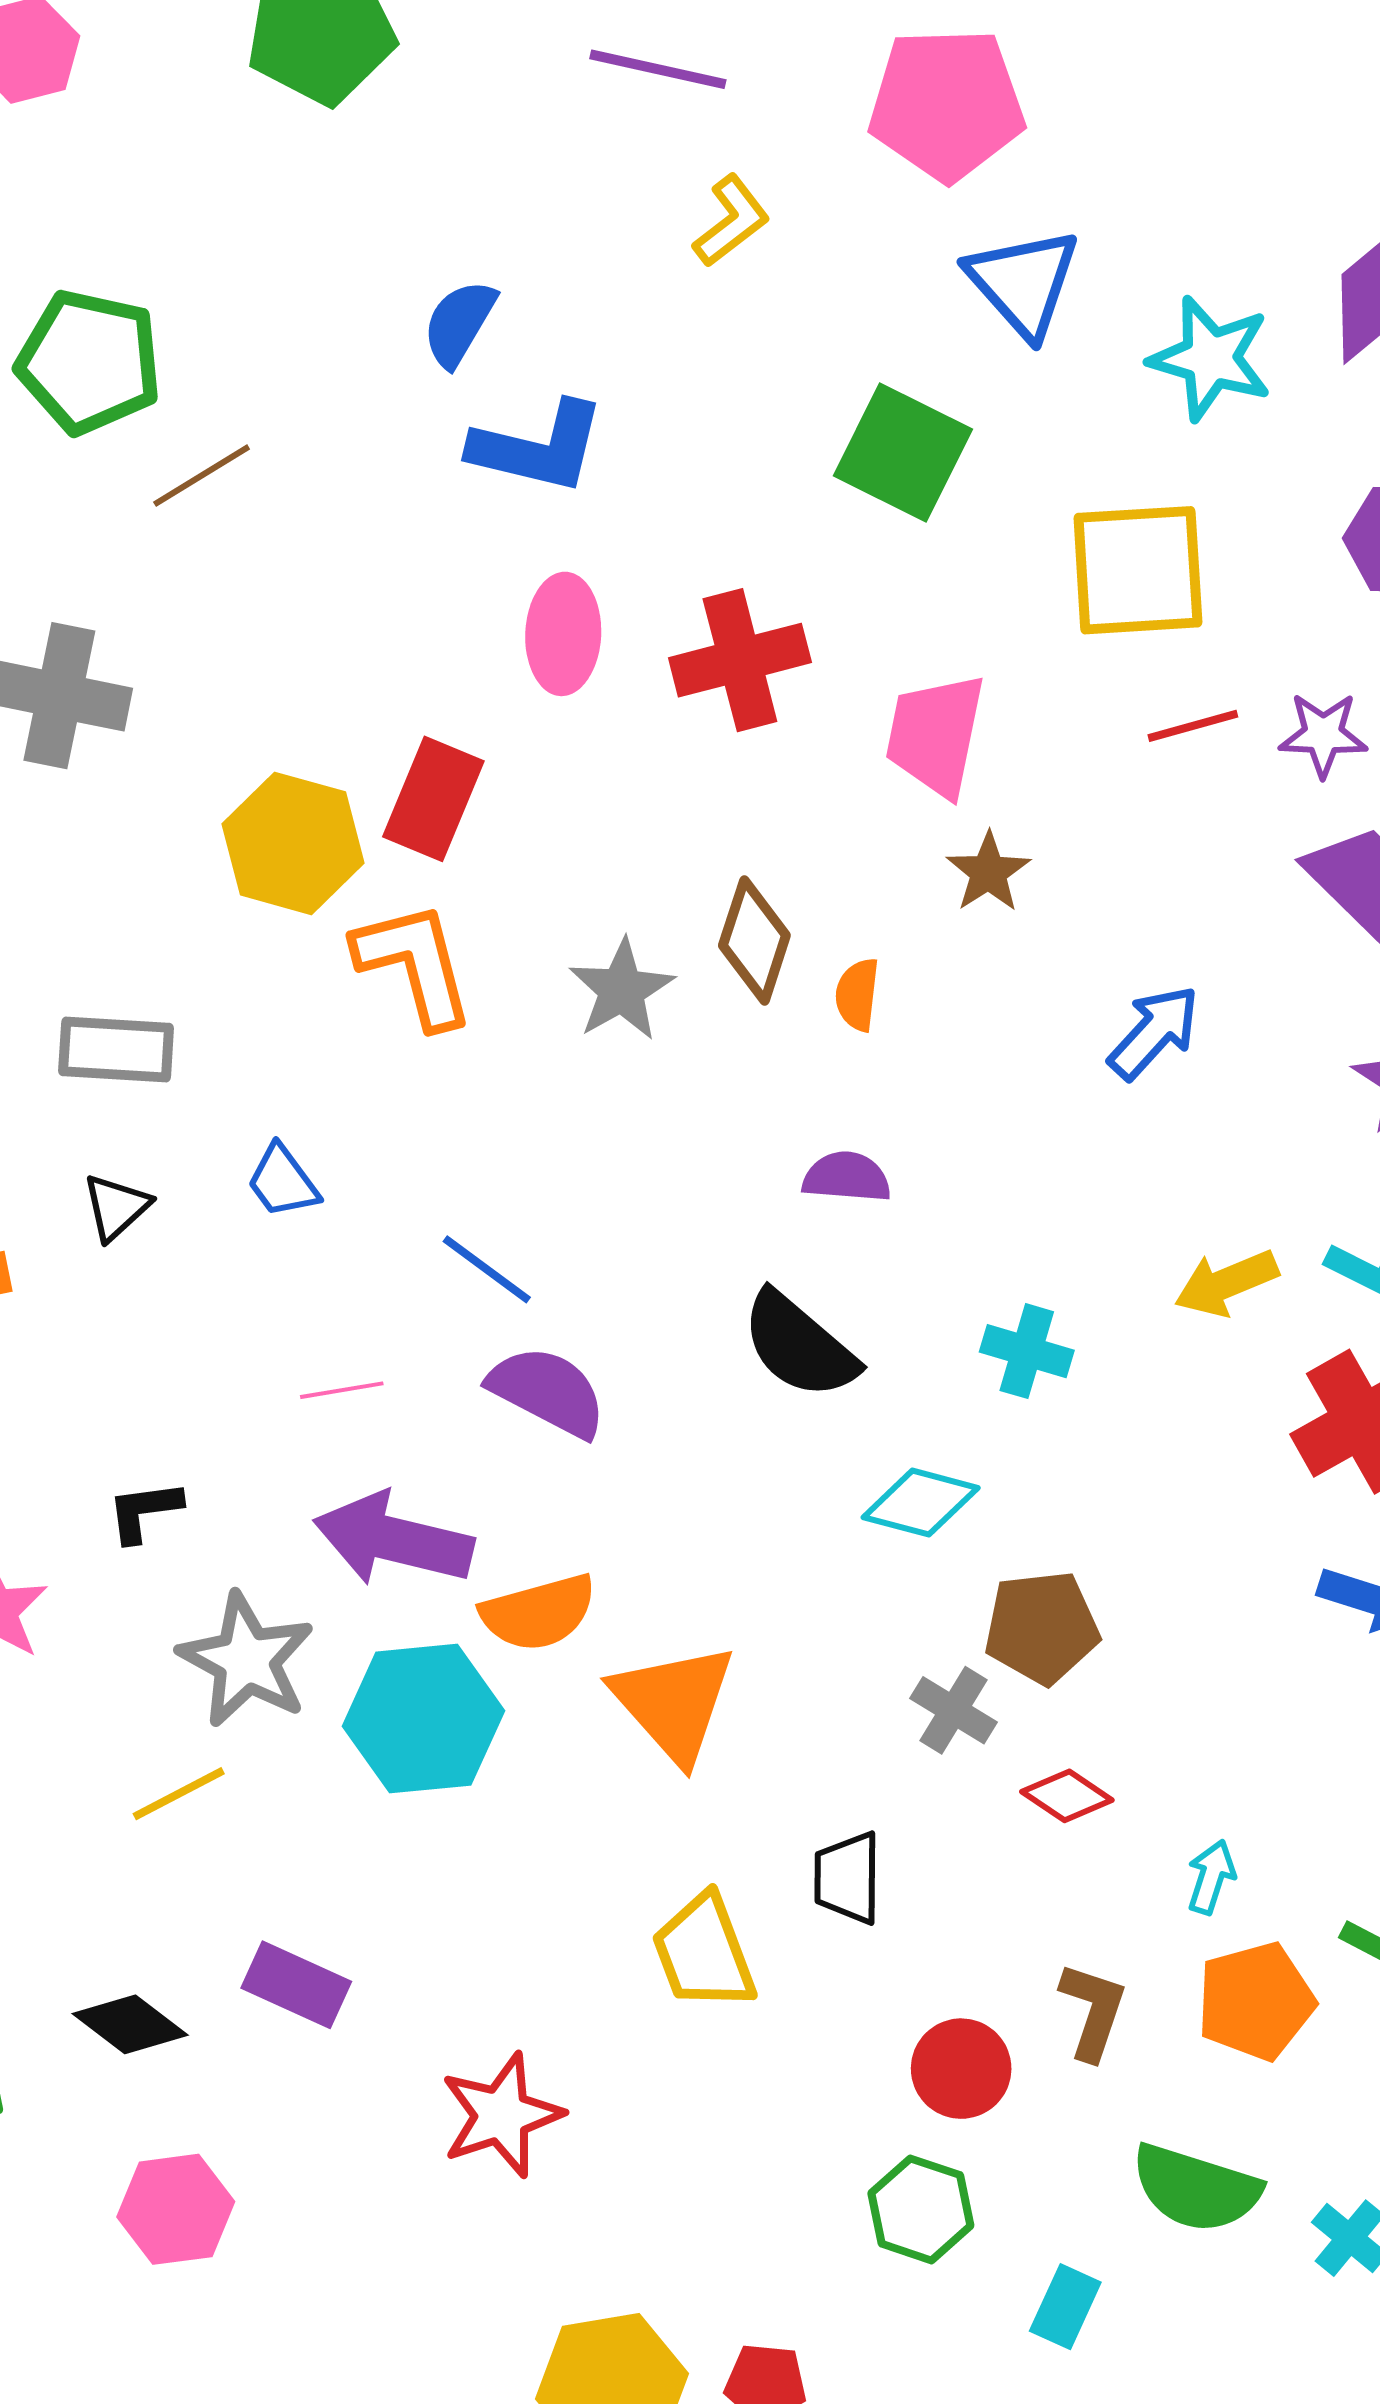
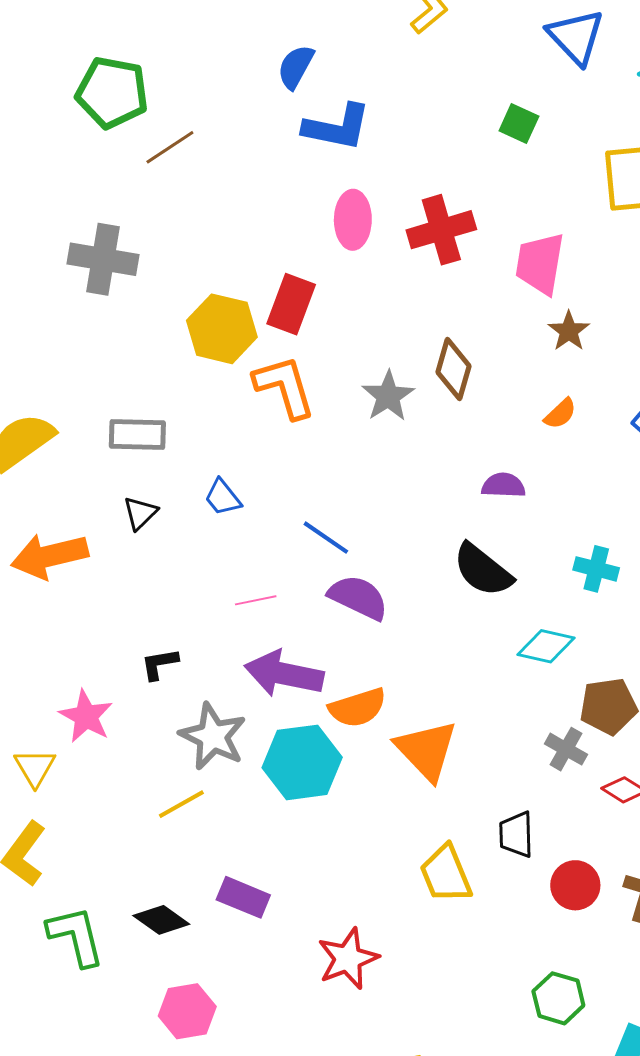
green square: (903, 453) -> (519, 123), size x0.6
orange semicircle: (857, 995) -> (560, 414), moved, turned -138
red circle: (961, 2069) -> (575, 885), moved

